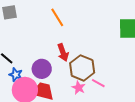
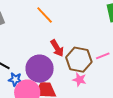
purple circle: (42, 69) -> (40, 69), size x1.4
pink line: (98, 83) -> (103, 56), moved, turned -40

